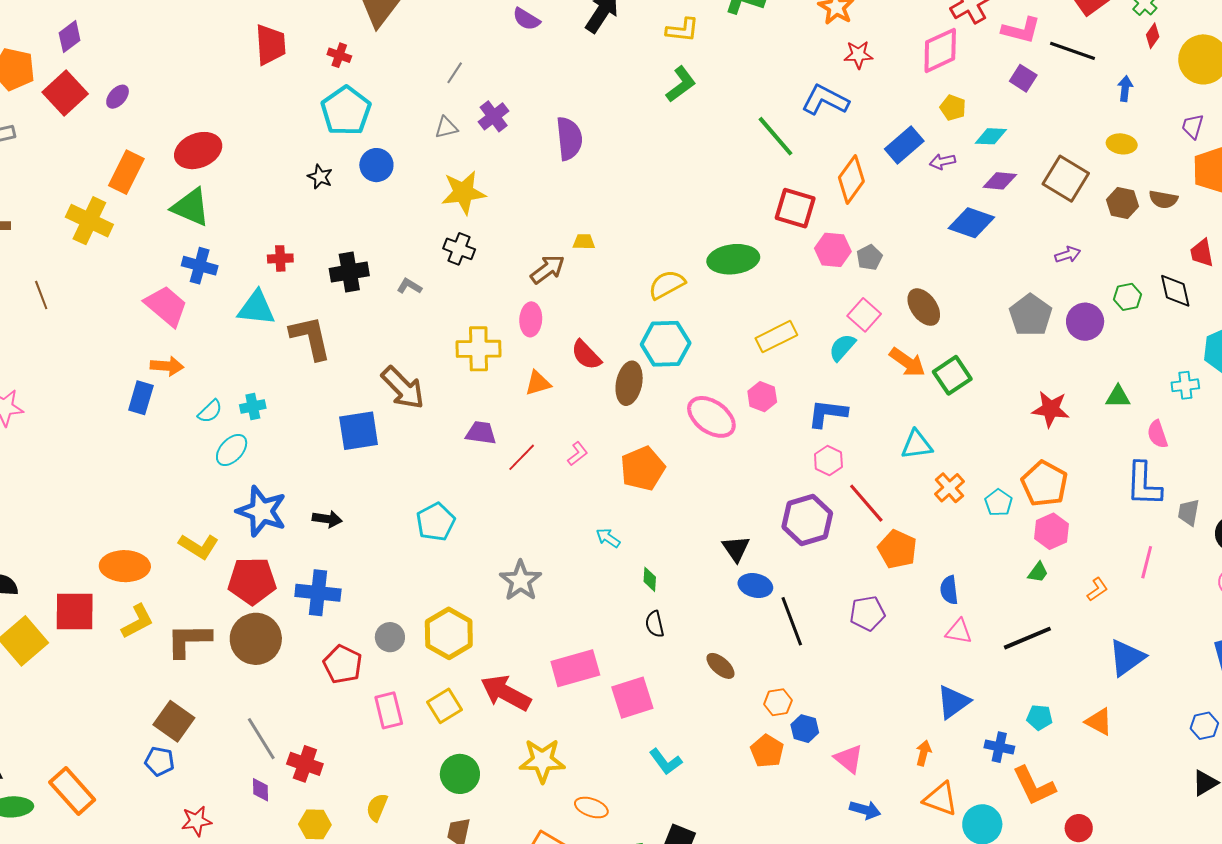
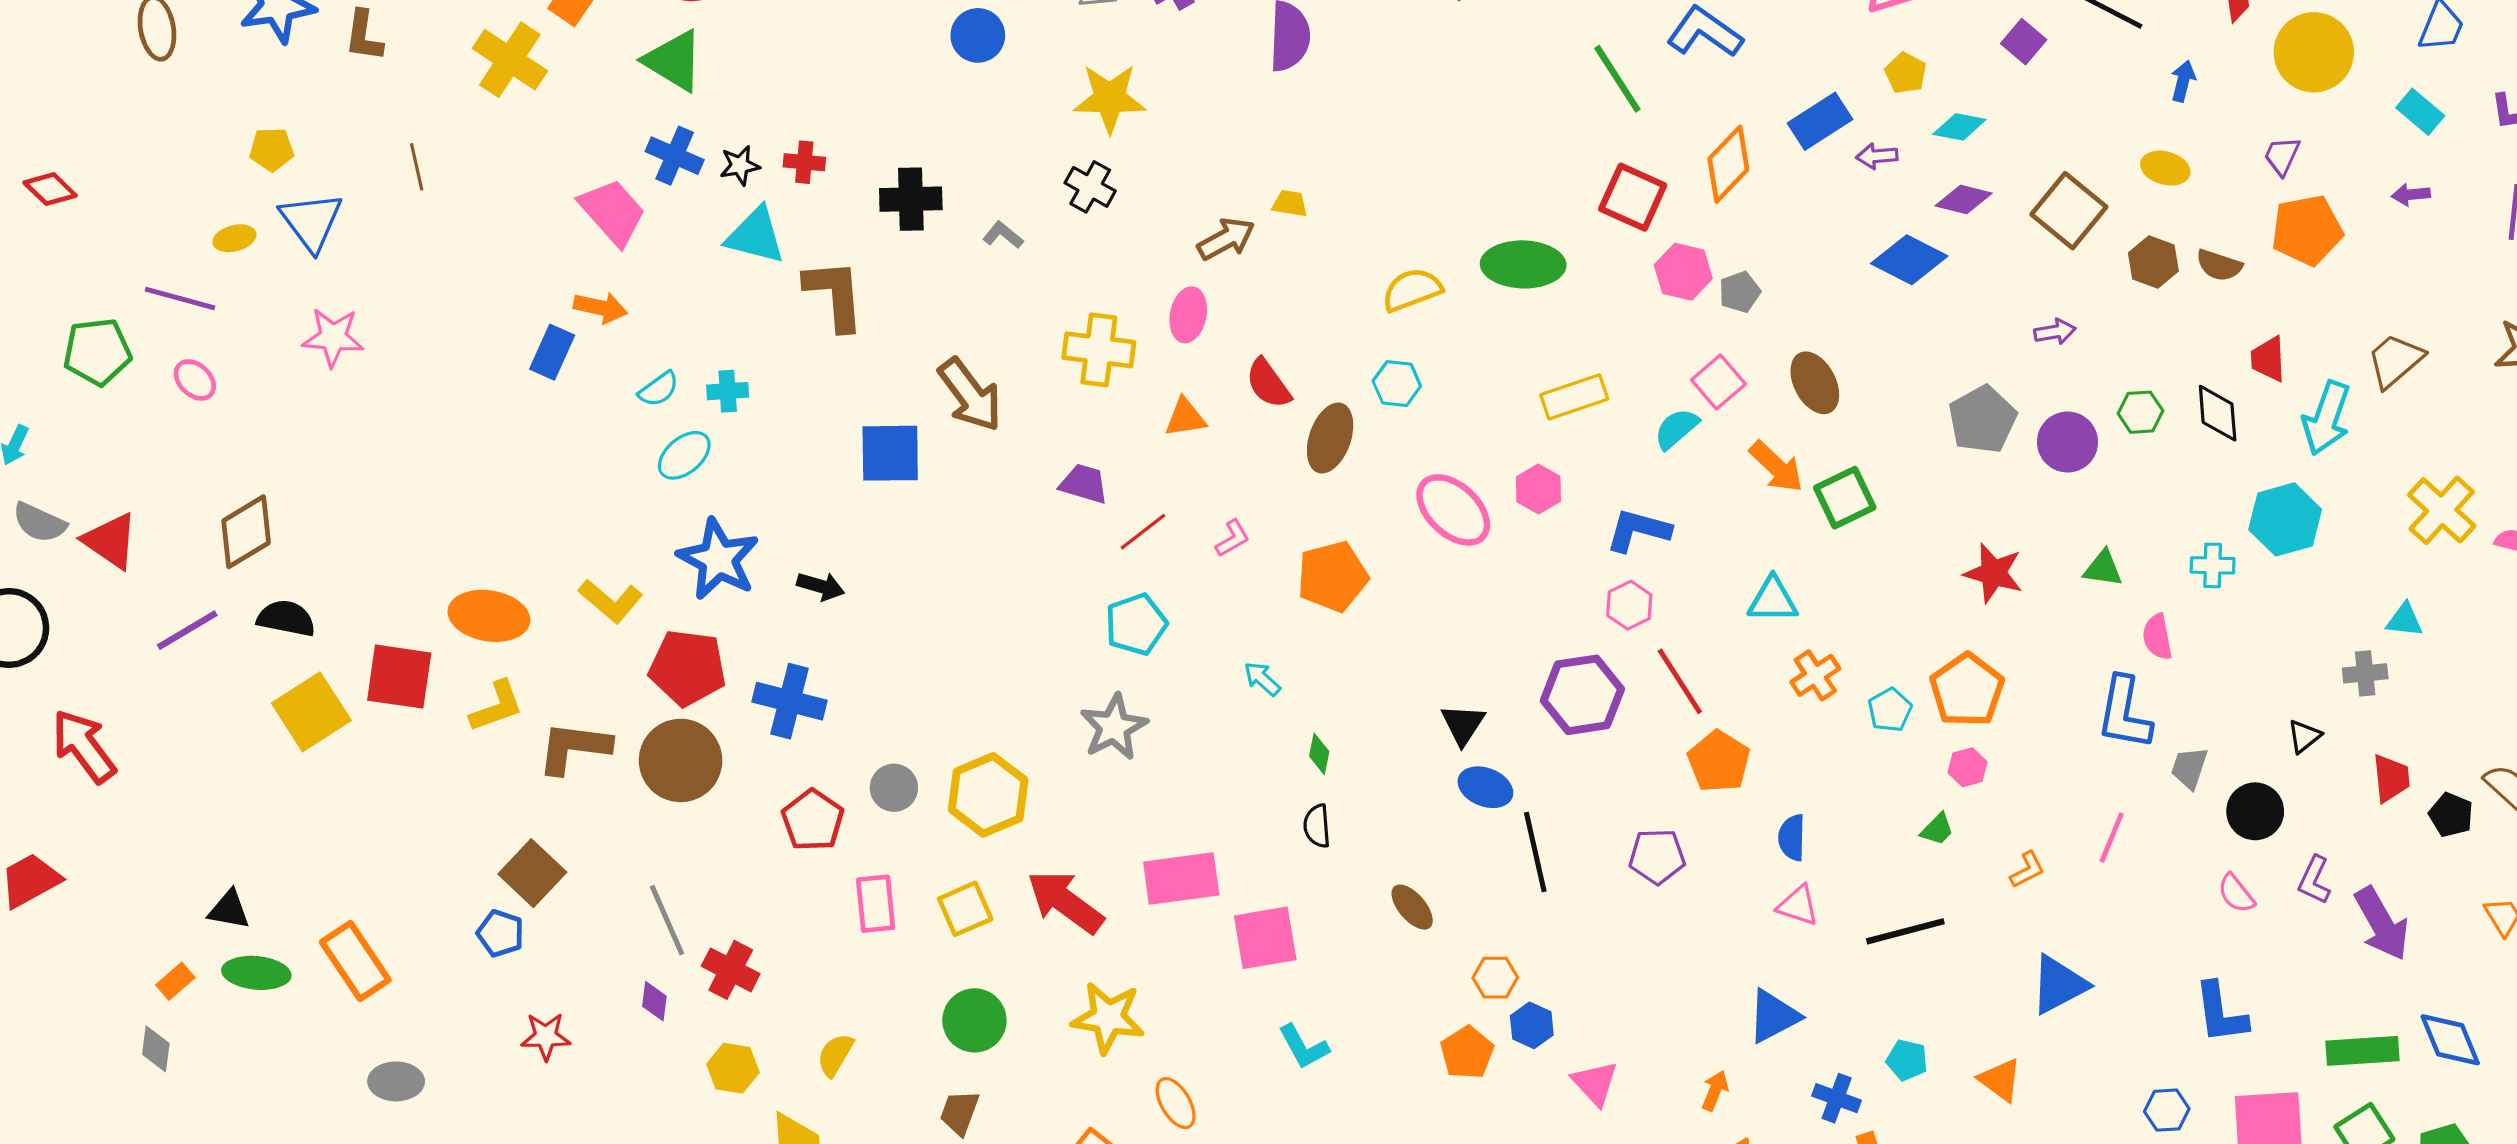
black star: (320, 177) -> (740, 165), moved, turned 30
cyan hexagon: (666, 344) -> (1397, 384), size x0.6
cyan pentagon: (436, 522) -> (1136, 624), moved
pink hexagon: (1051, 531) -> (1968, 767), size x0.7
orange ellipse: (591, 808) -> (1176, 1103), turned 32

